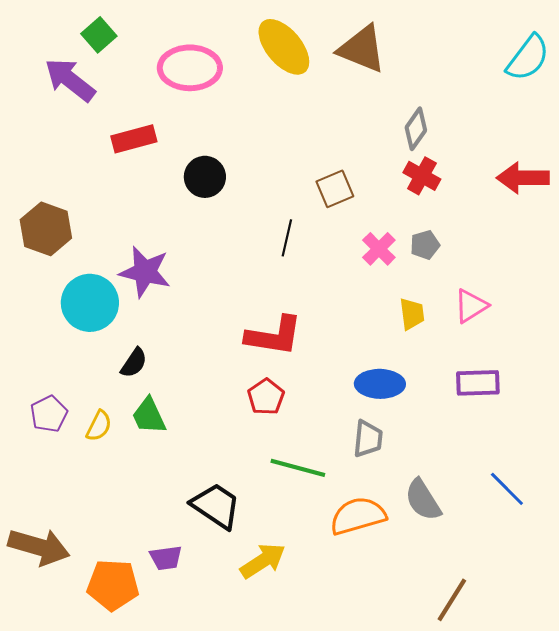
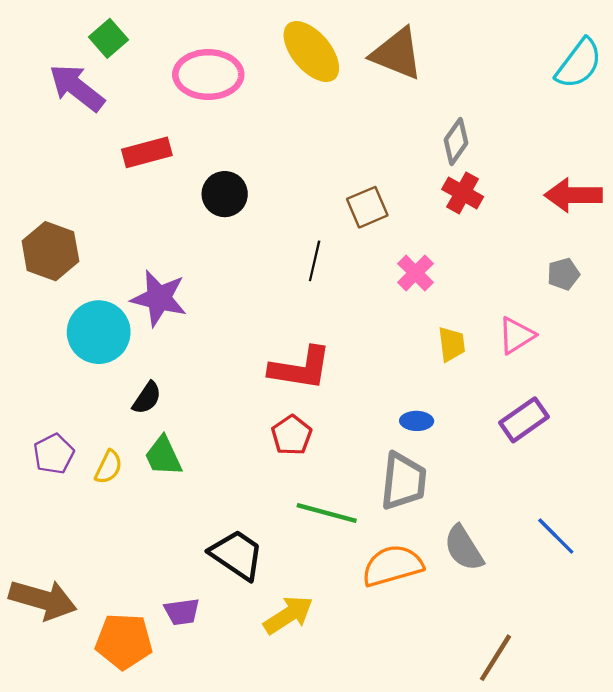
gray pentagon: (425, 245) -> (563, 274), moved
purple rectangle: (478, 383) -> (524, 420), turned -33
blue ellipse: (380, 384) -> (417, 421), size x0.6
gray trapezoid: (368, 439) -> (403, 481), size x1.4

